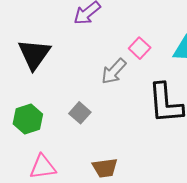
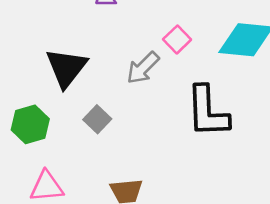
black triangle: (34, 54) -> (66, 68), moved

